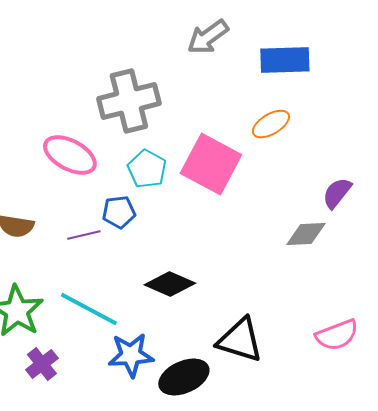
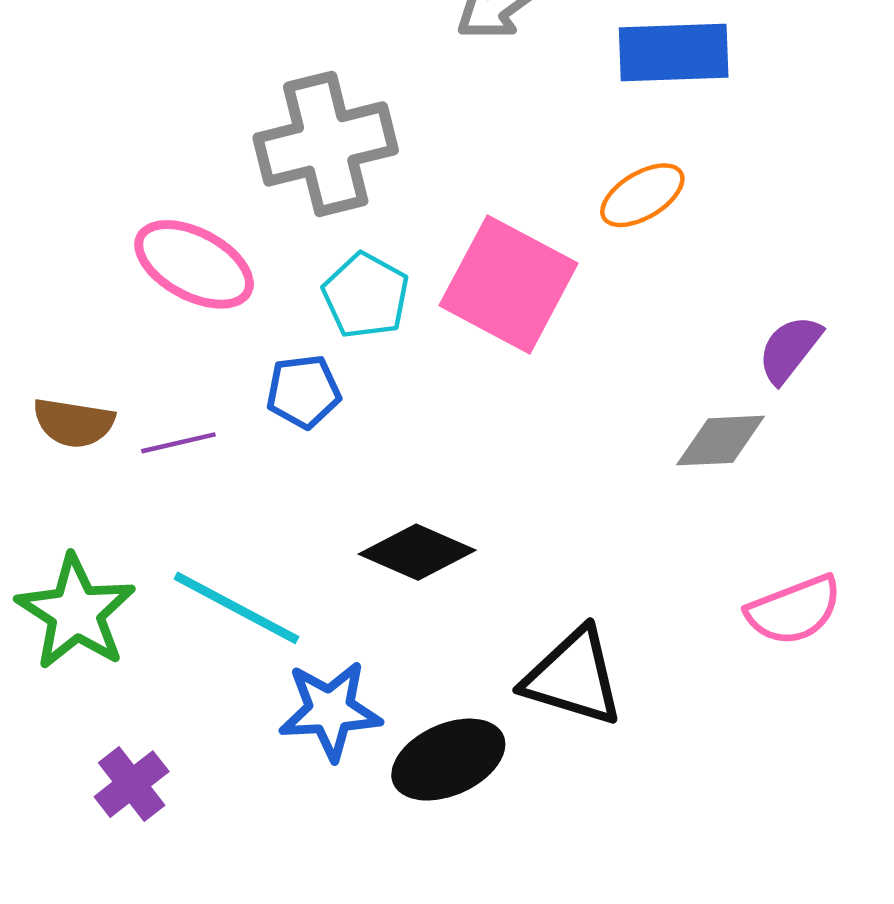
purple line: (84, 235) -> (178, 443), moved
pink semicircle: (337, 335) -> (794, 610), moved
purple cross: (42, 364) -> (132, 784), moved

